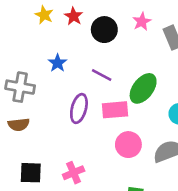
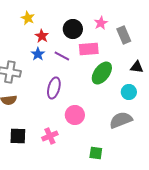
red star: (74, 16) -> (42, 36), moved
purple line: (102, 75) -> (62, 56), moved
pink rectangle: (115, 110) -> (89, 49), moved
pink circle: (128, 145) -> (75, 115), moved

